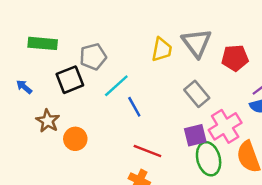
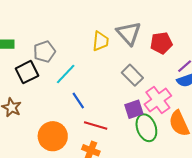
blue line: (134, 107) -> (78, 101), moved
orange circle: (75, 139) -> (53, 136), moved, size x1.5

